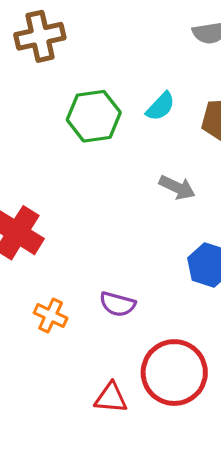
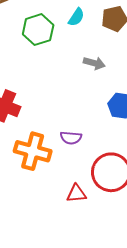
orange cross: (51, 315) -> (33, 151), size x1.8

